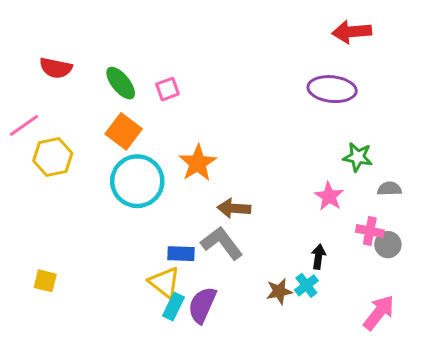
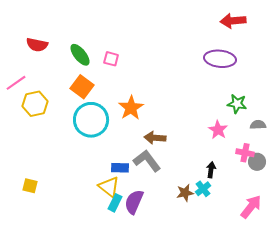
pink square: (167, 89) -> (111, 59), turned 35

